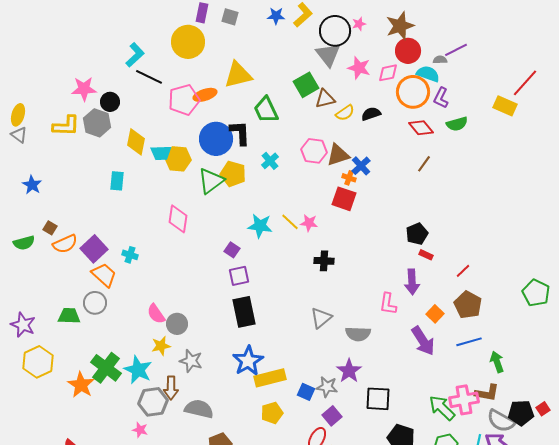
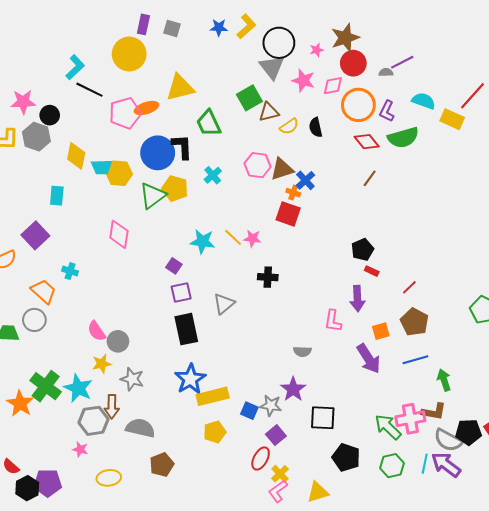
pink star: (359, 24) -> (317, 50), moved
cyan semicircle: (428, 74) -> (424, 101), moved
black semicircle: (371, 114) -> (316, 127), turned -84
green semicircle: (457, 124) -> (403, 138), size x1.4
purple square: (94, 249) -> (35, 235), moved
orange square: (435, 314) -> (381, 331), turned 30
gray triangle: (321, 318) -> (224, 304), moved
gray semicircle: (358, 334) -> (302, 352), size x0.7

